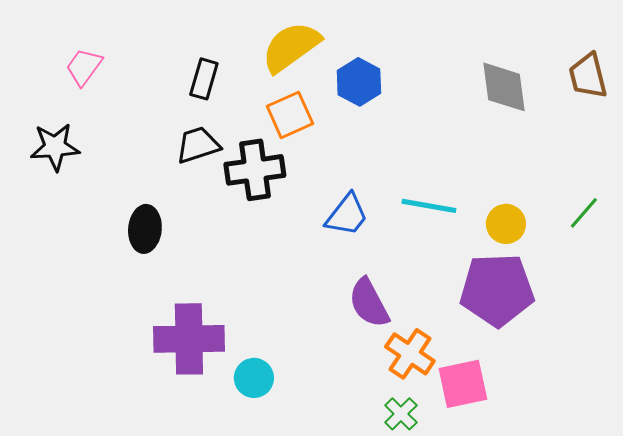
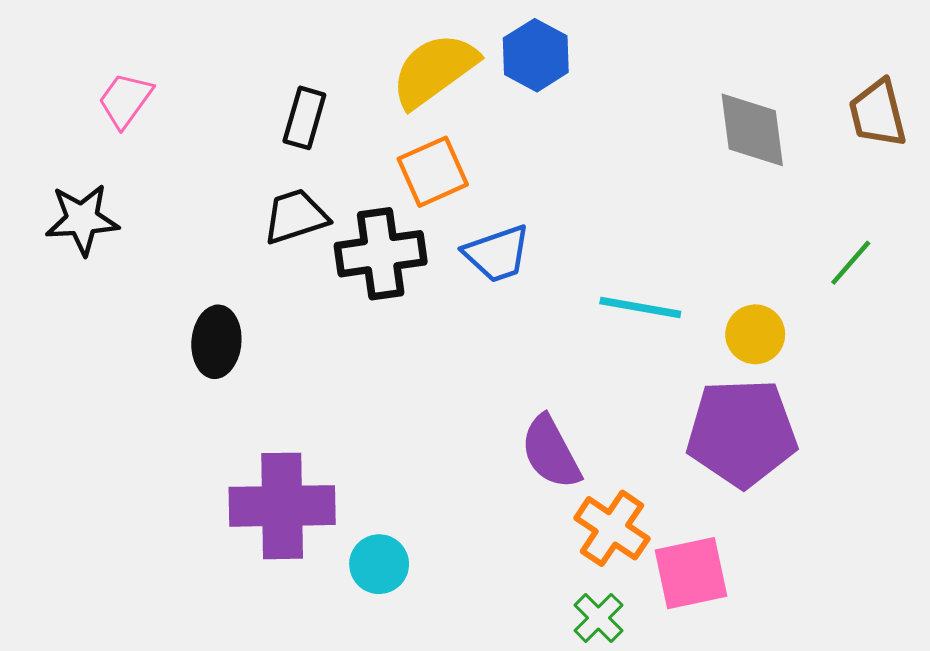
blue hexagon: (359, 82) -> (536, 55), moved
green line: (584, 213) -> (851, 263), moved
blue trapezoid: (347, 215) -> (497, 254), moved, turned 33

